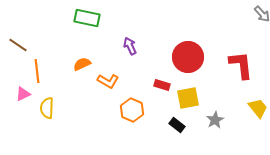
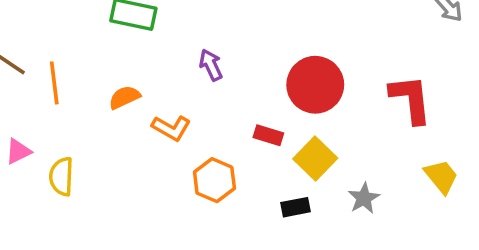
orange line: (37, 71) -> (54, 83), moved
yellow square: (188, 98) -> (315, 159), turned -35
black rectangle: (177, 125) -> (295, 207), turned -49

